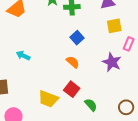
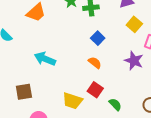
yellow square: (114, 26) -> (134, 24), turned -35
cyan arrow: (23, 56) -> (45, 59), size x1.5

